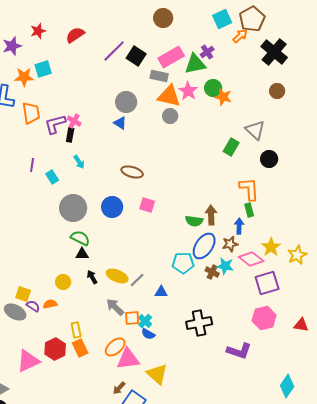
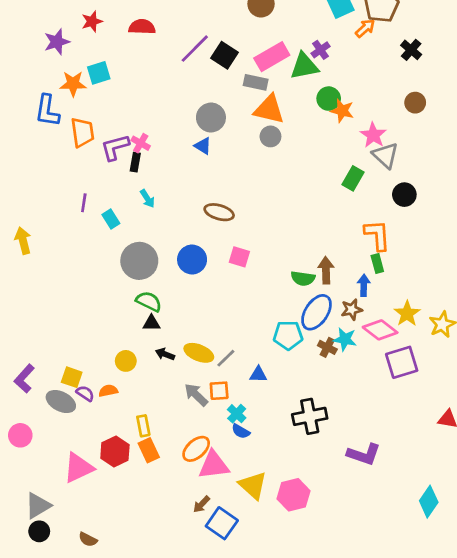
red semicircle: (75, 35) -> (142, 27), turned 36
black cross: (274, 52) -> (411, 50), size x0.6
pink star: (188, 91) -> (373, 135), moved
black arrow: (92, 277) -> (165, 354), turned -40
orange square: (132, 318) -> (219, 391), moved
pink hexagon: (264, 318) -> (293, 495), moved

